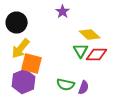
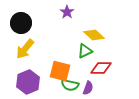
green triangle: (81, 50) -> (85, 51), turned 35
red diamond: (97, 54) -> (101, 68), moved
orange square: (32, 64) -> (60, 71), moved

